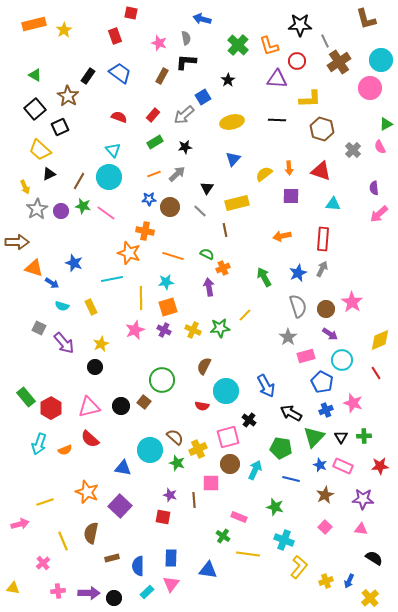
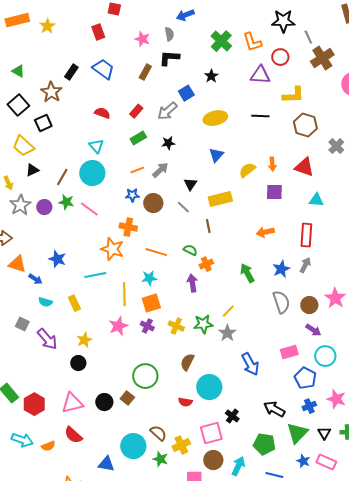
blue arrow: (202, 19) -> (185, 15), turned -36
gray star: (288, 337) -> (227, 333), moved
blue arrow: (266, 386) -> (250, 364), moved
cyan arrow: (39, 444) -> (22, 440), turned -90

